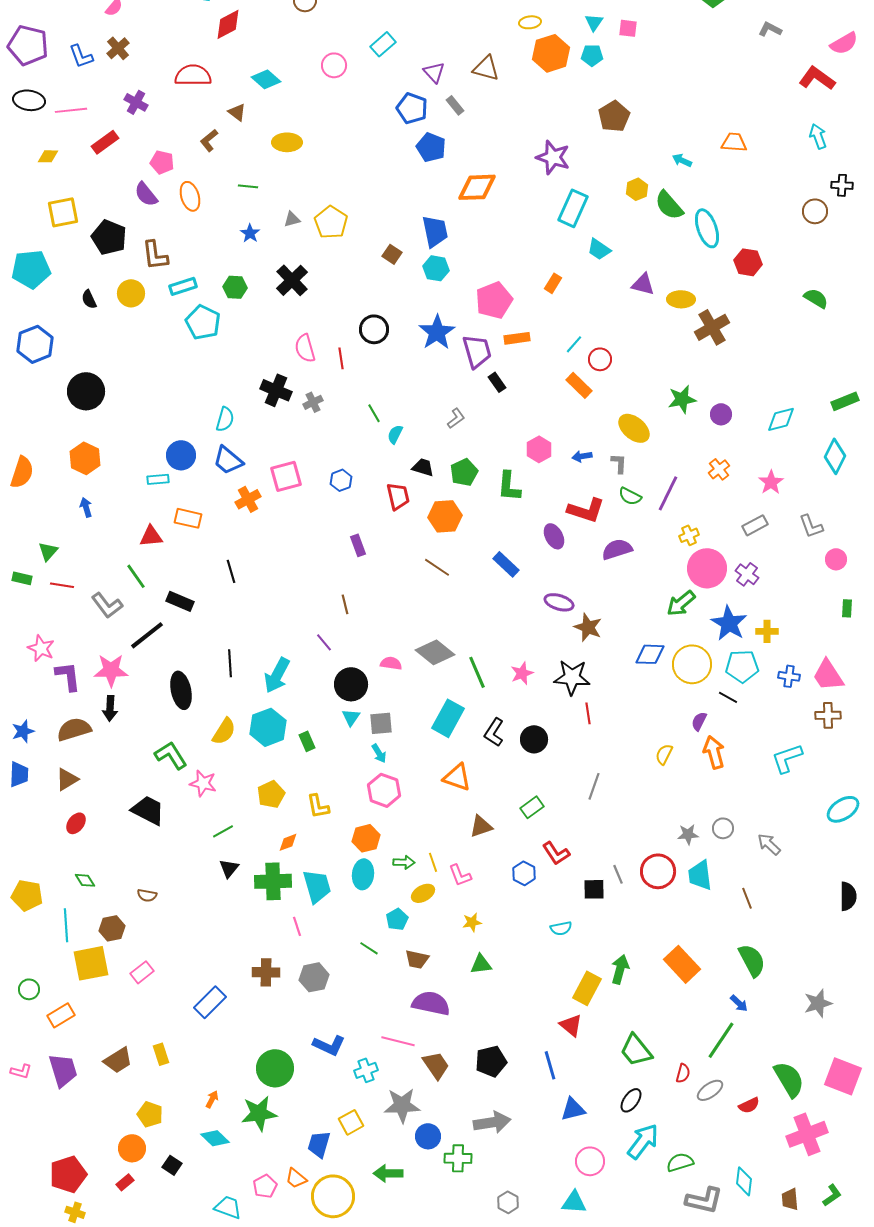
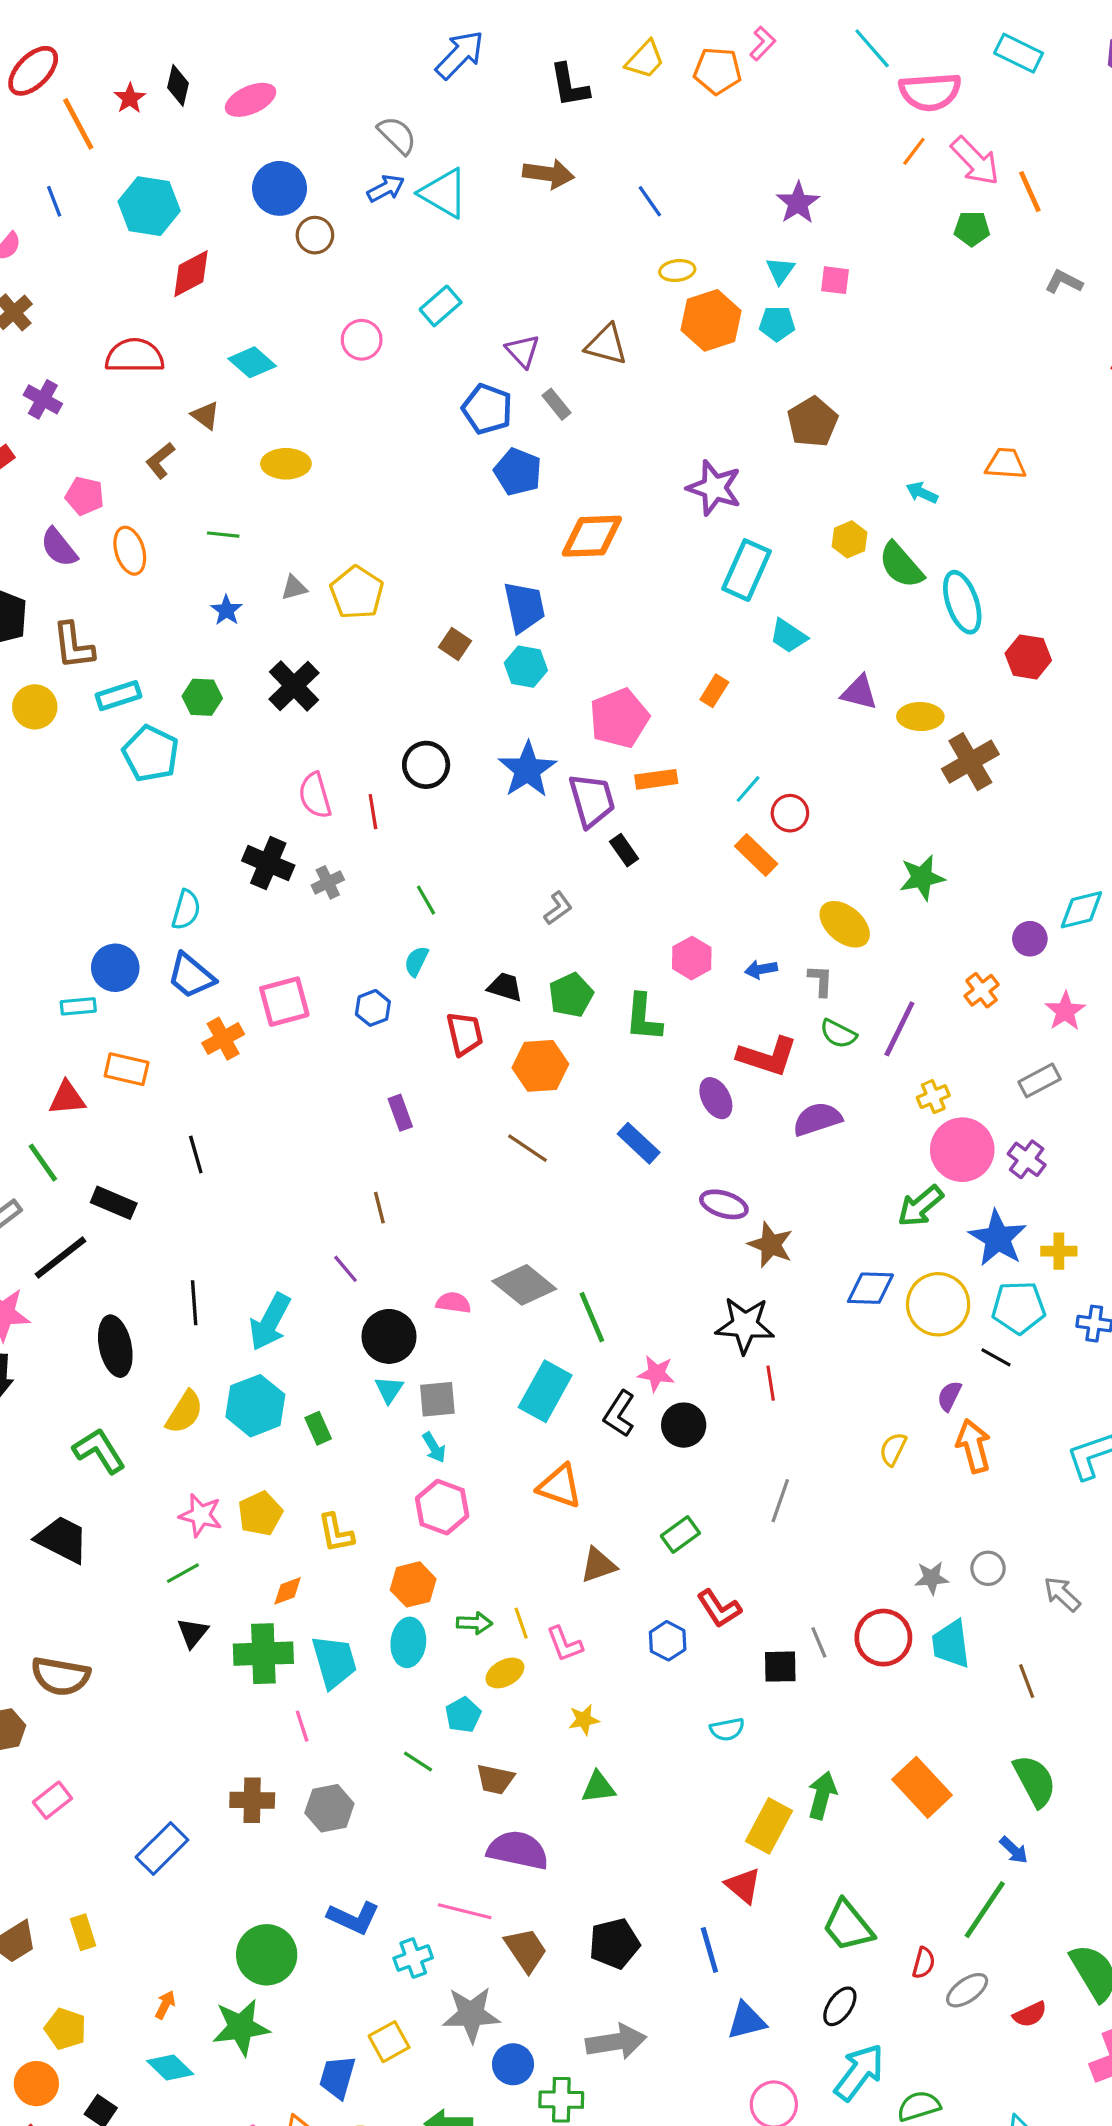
purple circle: (721, 414) -> (1030, 939), moved
cyan semicircle: (395, 434) -> (416, 961), moved
pink star: (522, 673) -> (656, 1373), moved, turned 30
pink star: (203, 783) -> (201, 1515), moved
brown semicircle: (147, 895) -> (61, 1676), size x1.8

